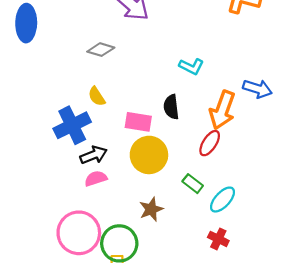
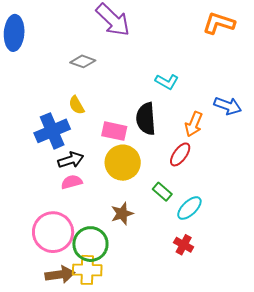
black semicircle: (171, 107) -> (146, 119), size x1.4
orange arrow: (222, 110) -> (194, 124), size x0.7

